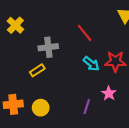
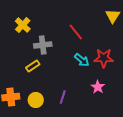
yellow cross: (15, 25) -> (23, 25), moved
purple line: (87, 107) -> (63, 97), moved

